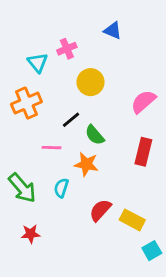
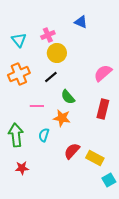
cyan triangle: (38, 63) -> (19, 40), moved
yellow circle: (91, 82) -> (57, 53), moved
black line: (71, 120) -> (51, 77), moved
green arrow: (22, 188) -> (16, 135), turned -145

